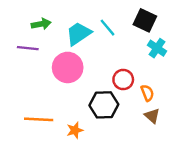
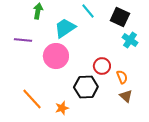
green arrow: (41, 24) -> (38, 11), moved, turned -70
cyan line: (107, 28) -> (88, 11), moved
orange line: (39, 119) -> (32, 99), turned 45

